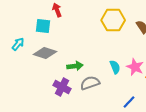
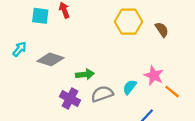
cyan square: (43, 26) -> (40, 16), moved
cyan semicircle: (115, 67) -> (130, 87), moved, turned -120

